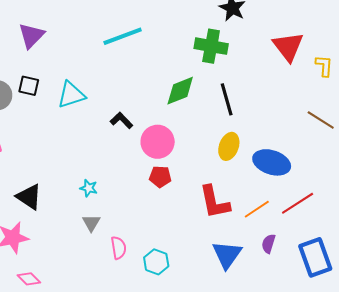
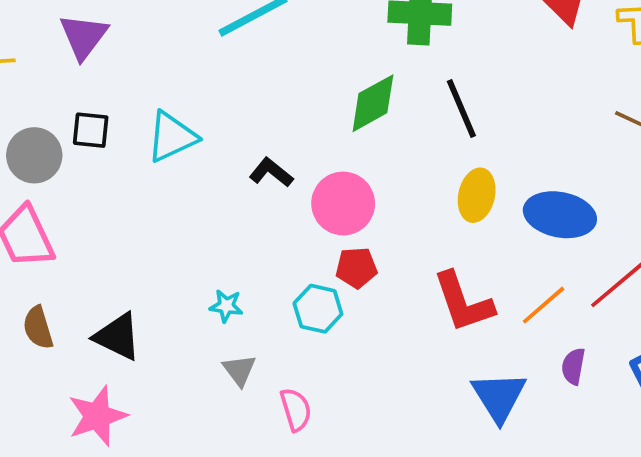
cyan hexagon: (156, 262) -> (318, 309), moved

